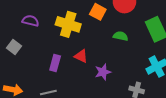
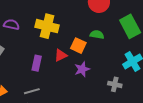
orange square: (98, 12) -> (78, 46), moved
red triangle: (81, 56) -> (61, 55), turned -48

